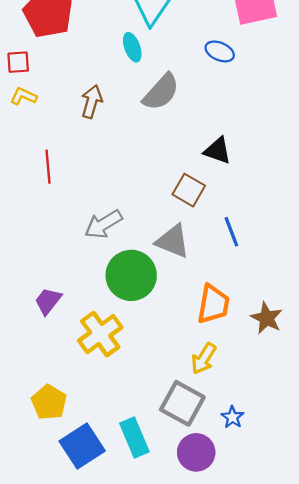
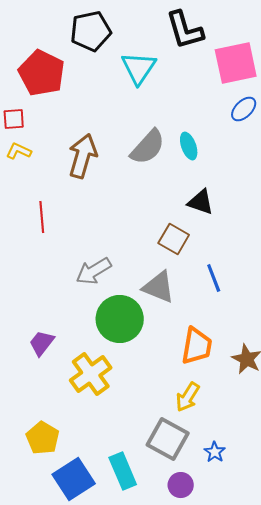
cyan ellipse: (132, 47) -> (189, 146), moved
blue ellipse: (220, 51) -> (244, 109), moved, turned -68
brown arrow: (92, 102) -> (83, 156), size x1.4
purple circle: (196, 452) -> (181, 485), size x0.7

